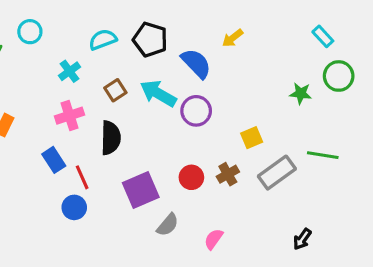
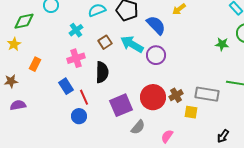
yellow square: (252, 138) -> (191, 112), moved, turned 32
gray rectangle: (277, 173) -> (207, 94), turned 45
red circle: (191, 177) -> (153, 97), size x1.6

